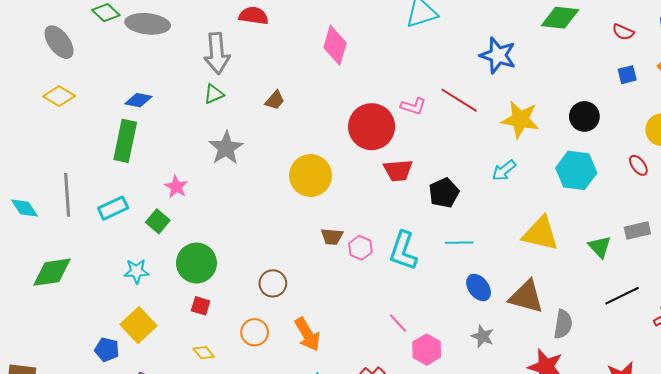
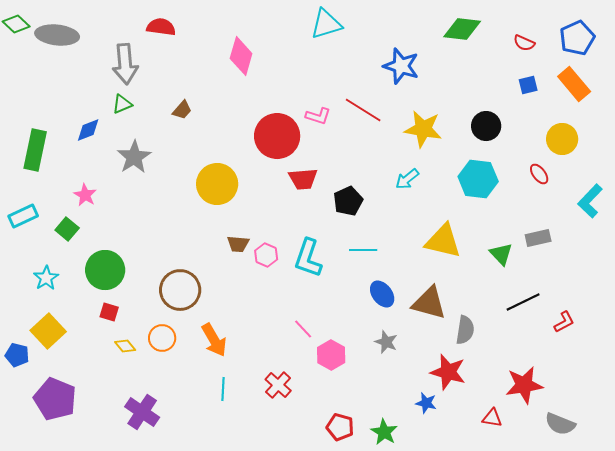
blue diamond: (138, 100) -> (88, 130), moved, turned -32
cyan star: (136, 271) -> (46, 278), turned -30
brown circle: (273, 283) -> (180, 290), size x1.5
yellow diamond: (204, 353) -> (125, 346), moved

